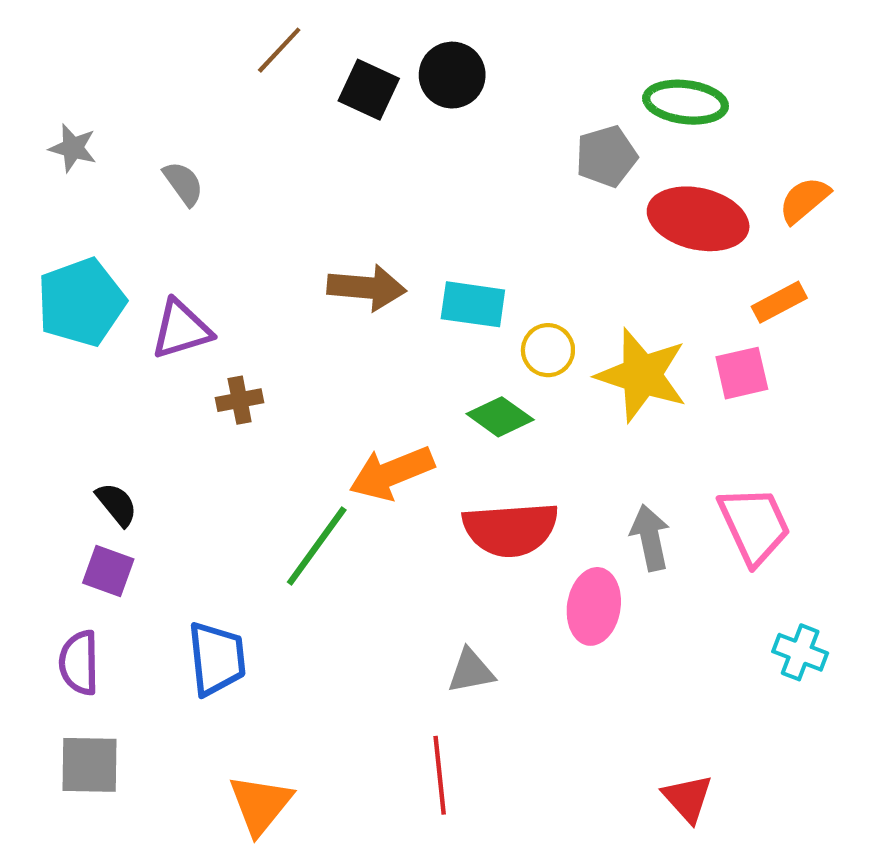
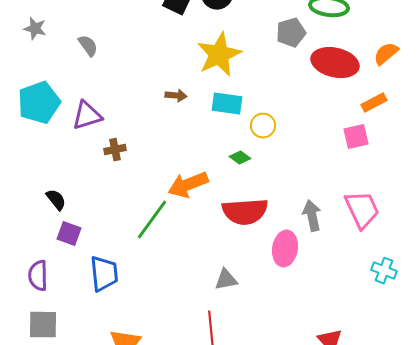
brown arrow: (367, 288) -> (176, 96), size x0.6
yellow star: (642, 375) -> (219, 55), moved, turned 30
green diamond: (500, 417) -> (240, 158), size x0.7
purple square: (108, 571) -> (69, 234), moved

